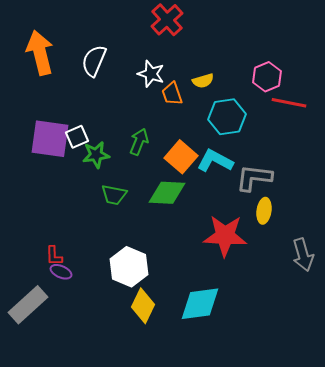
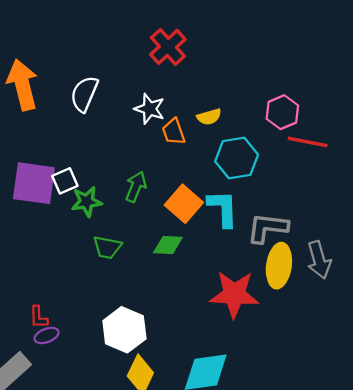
cyan L-shape: (215, 161) -> (223, 208), turned 60
green diamond: (167, 193) -> (168, 245), size x0.7
yellow ellipse: (264, 211) -> (279, 266), size x1.5
gray arrow: (303, 255) -> (319, 260), moved
purple ellipse: (61, 272) -> (47, 335), turned -45

